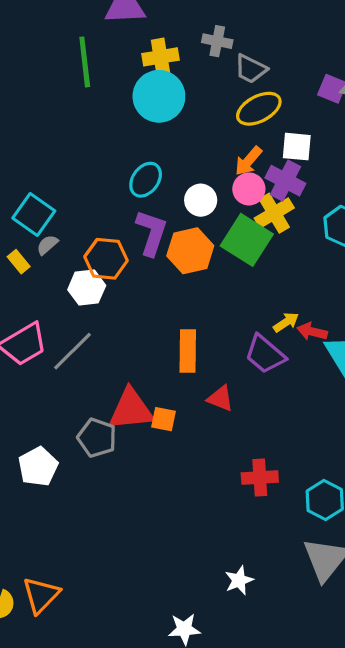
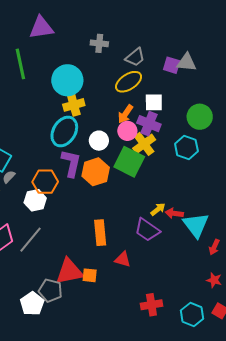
yellow cross: (161, 57) -> (74, 105), moved
gray trapezoid: (251, 69) -> (135, 57), moved, turned -60
cyan ellipse: (146, 180) -> (64, 132), size x1.4
white pentagon: (38, 467) -> (32, 304), moved

